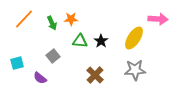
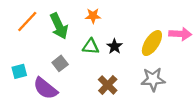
orange star: (71, 19) -> (93, 16), moved
pink arrow: (158, 19) -> (180, 34), moved
green arrow: (52, 23) -> (59, 26), size x1.6
purple semicircle: (40, 78) -> (45, 88), size x1.6

